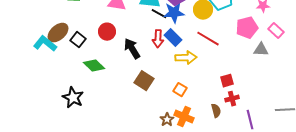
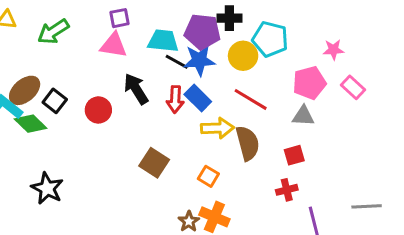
red circle: (107, 32) -> (98, 110), moved
black arrow: (132, 49) -> (136, 89), moved
gray triangle: (261, 50) -> (303, 116), moved
green diamond: (94, 66) -> (31, 124), moved
red square: (227, 81) -> (294, 155), moved
brown semicircle: (216, 111) -> (248, 143), moved, size x1.6

